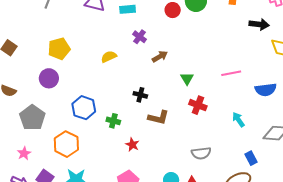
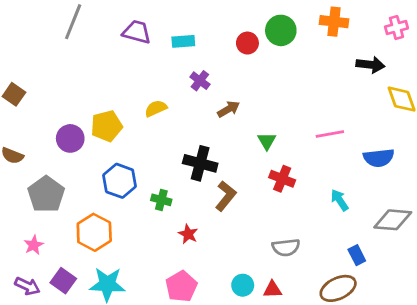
yellow pentagon: (59, 49) -> (106, 126), moved
black cross: (140, 95) -> (200, 163), size x1.6
brown L-shape: (158, 118) -> (226, 196), turned -65

